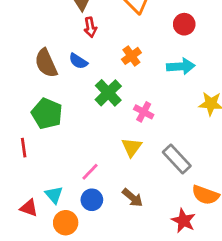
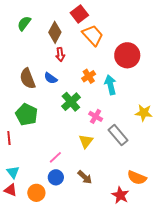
red circle: (184, 24) -> (127, 55), size x1.6
cyan arrow: (181, 66) -> (110, 85), moved, turned -102
gray rectangle: (177, 159) -> (118, 135), moved
cyan triangle: (54, 195) -> (13, 172), moved
red triangle: (29, 208) -> (10, 190), moved

